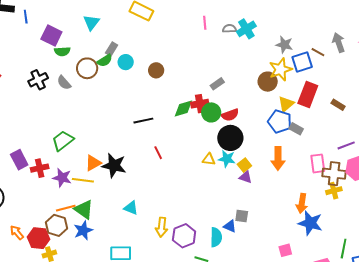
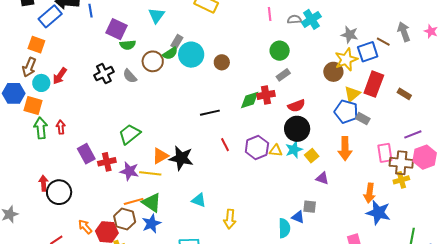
cyan circle: (126, 62) -> (191, 55), size x1.6
green circle: (211, 112) -> (280, 51), moved
cyan star: (227, 159) -> (294, 150), turned -30
purple triangle: (246, 177) -> (322, 178), moved
purple hexagon: (184, 236) -> (257, 147), moved

